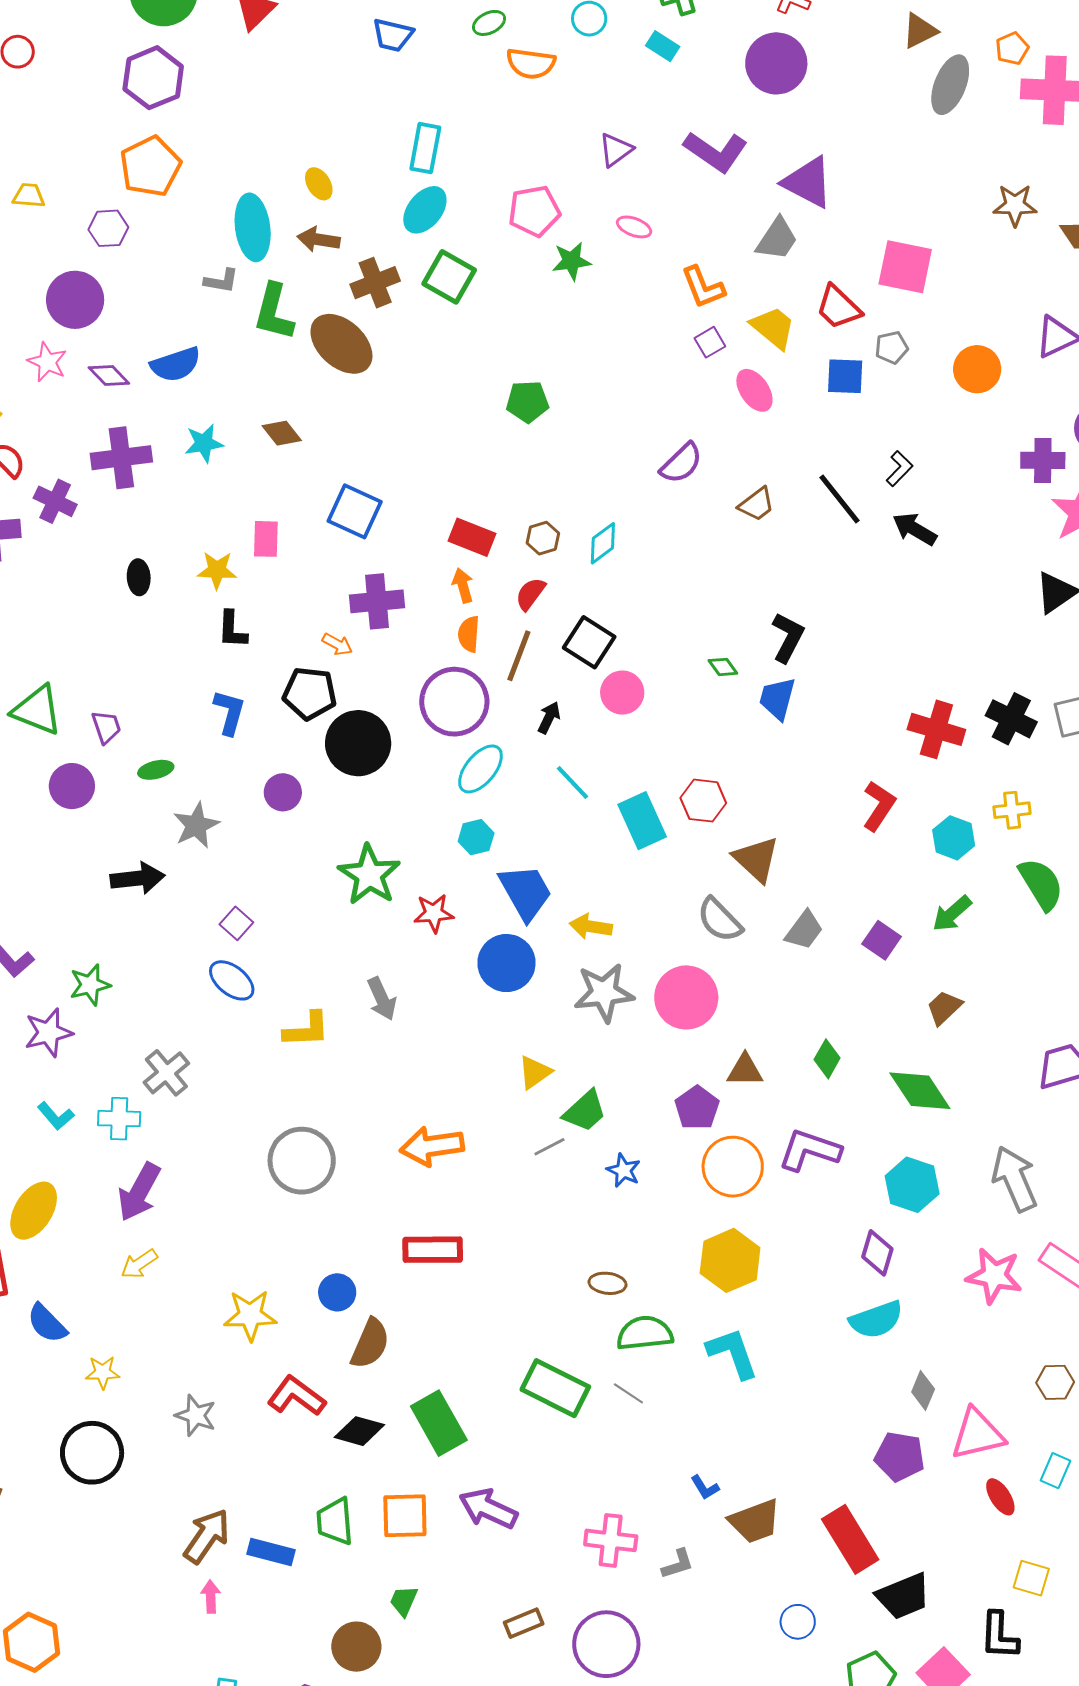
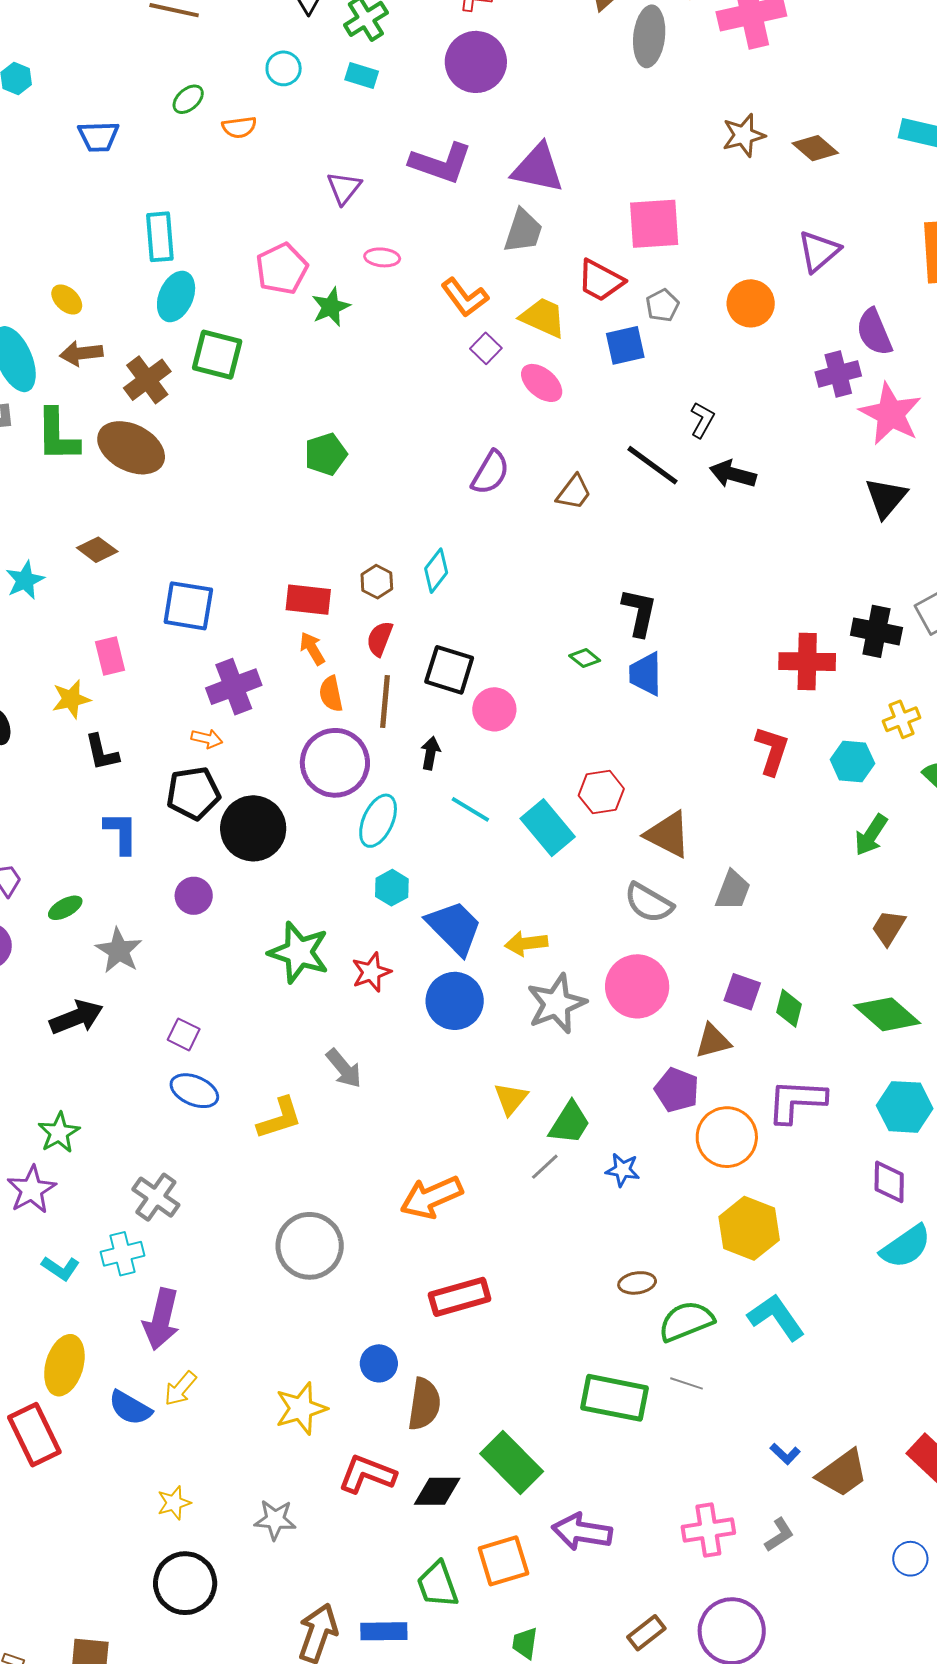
orange semicircle: (531, 63) -> (239, 127), size x0.7
purple square: (882, 940) -> (742, 992), moved
blue semicircle: (47, 1323) -> (130, 1408), moved

